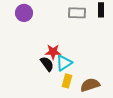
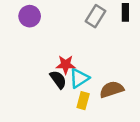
gray rectangle: (77, 13) -> (95, 16), turned -60
brown semicircle: (90, 85) -> (112, 89), moved

